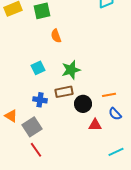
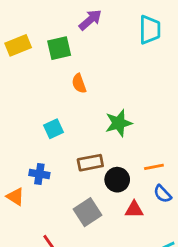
green star: (71, 70) -> (119, 123), moved
blue cross: (40, 100) -> (39, 174), moved
gray square: (32, 127) -> (87, 212), moved

